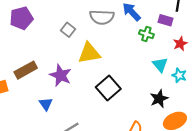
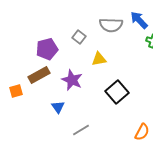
purple pentagon: (21, 18) -> (47, 49), moved
yellow triangle: (89, 53) -> (99, 59), size x0.7

